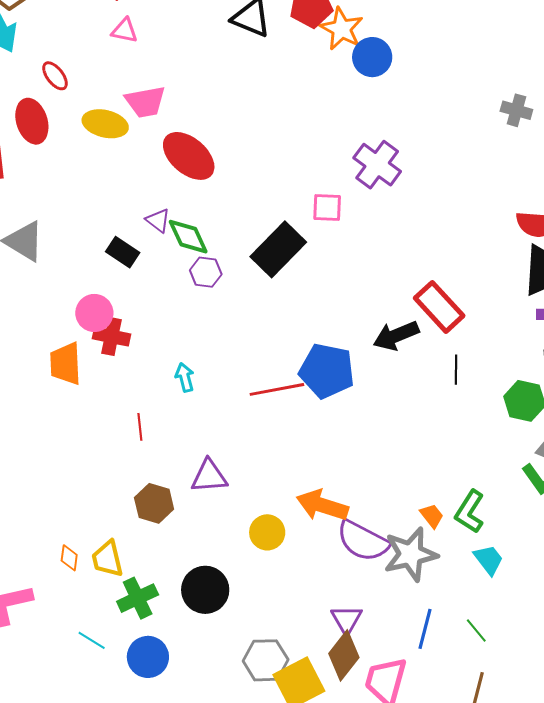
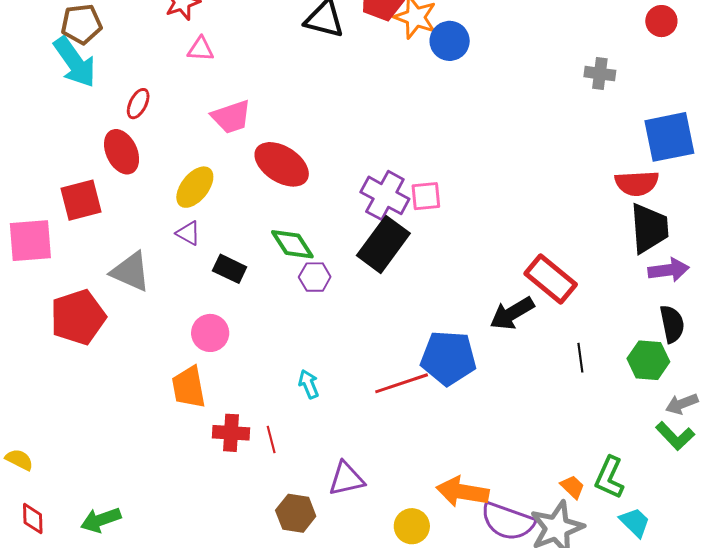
red ellipse: (55, 76) -> (138, 104), turned 72
yellow ellipse: (105, 124) -> (195, 187), moved, turned -57
purple cross: (377, 165) -> (385, 195), moved
purple triangle: (158, 220) -> (188, 233), moved
red cross: (111, 336) -> (231, 433), moved
black line: (456, 370) -> (580, 358), moved

